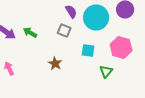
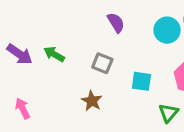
cyan circle: (96, 17) -> (167, 30), moved, size x0.7
gray square: (64, 30) -> (102, 63), moved

